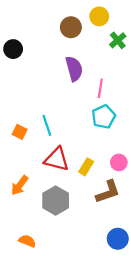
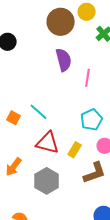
brown circle: (71, 27) -> (61, 22), size x1.4
cyan pentagon: (104, 117) -> (92, 120), moved
cyan line: (47, 125) -> (39, 112), turned -30

